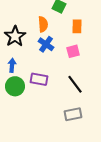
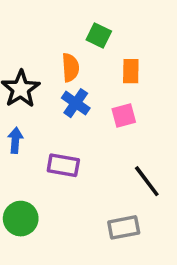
black line: (75, 84) -> (147, 181), moved
green circle: (15, 86) -> (21, 219), moved

